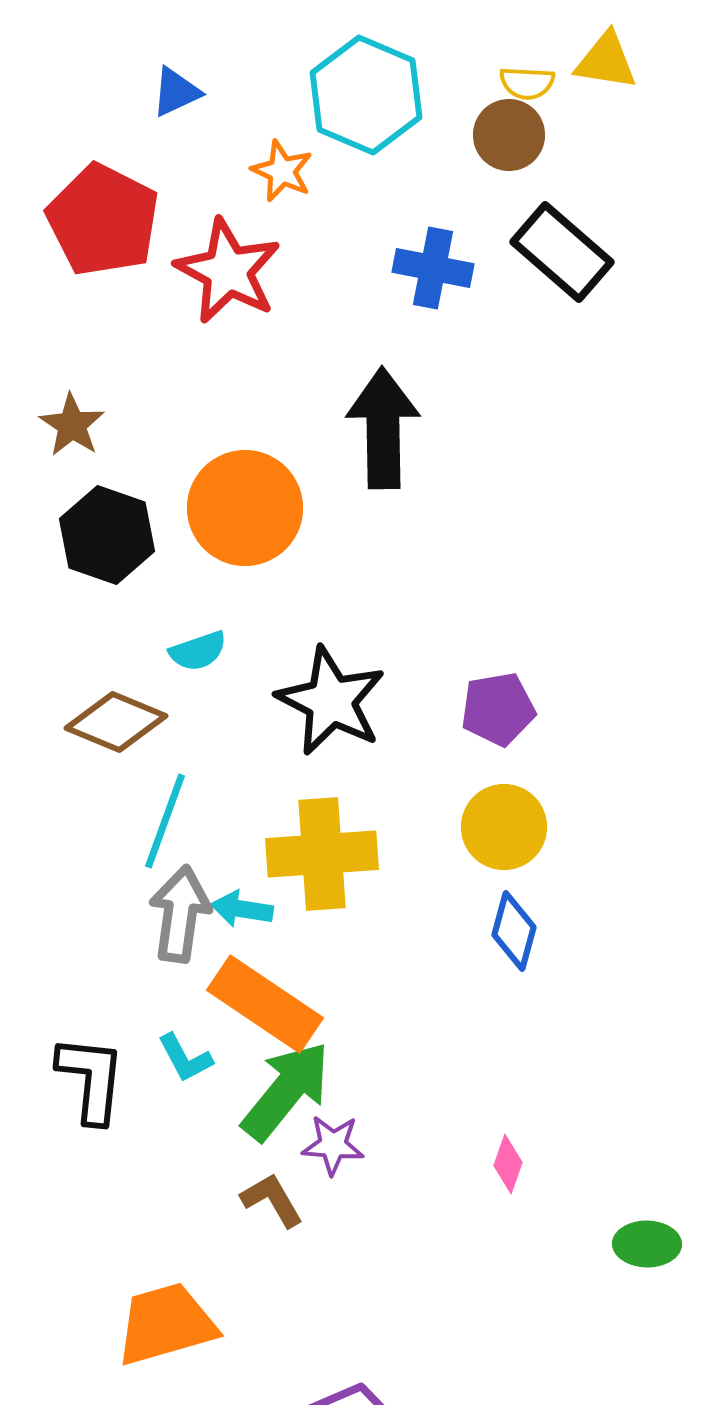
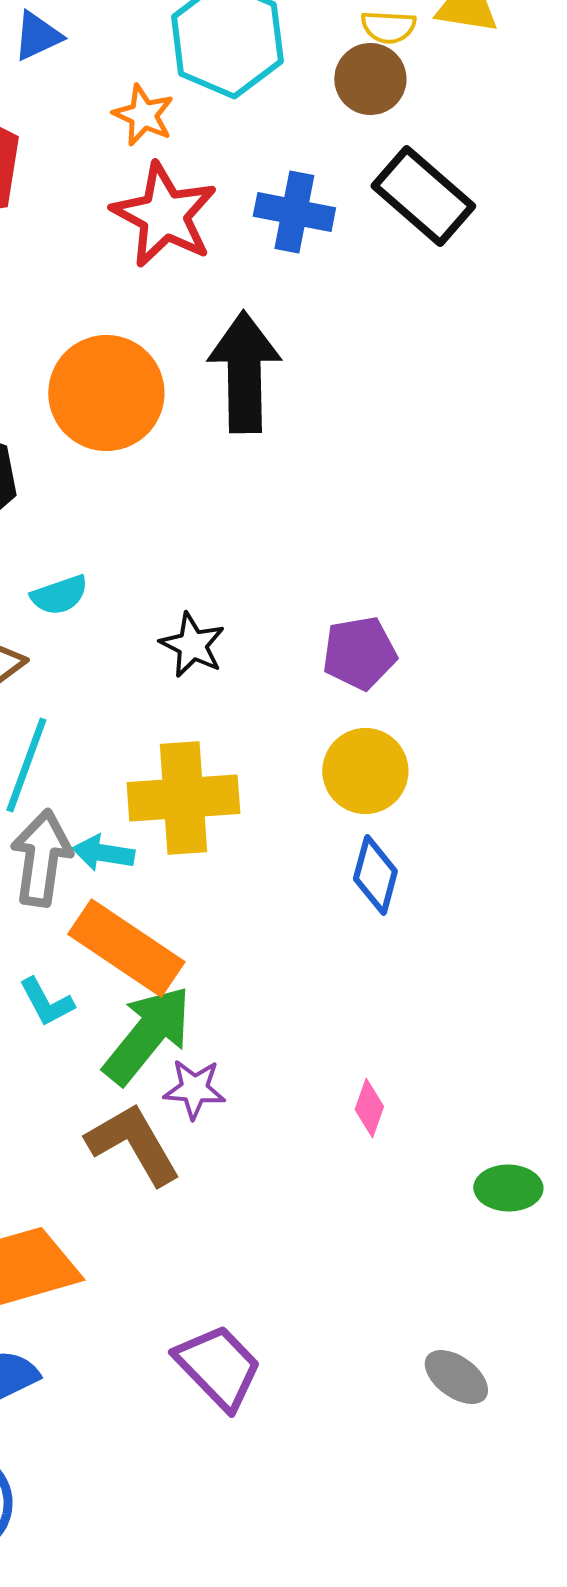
red star: (228, 271) -> (164, 215), moved
orange circle: (245, 508) -> (106, 393), moved
black star: (331, 701) -> (192, 645), size x0.6
brown L-shape: (272, 1200) -> (133, 1144), size x1.5

